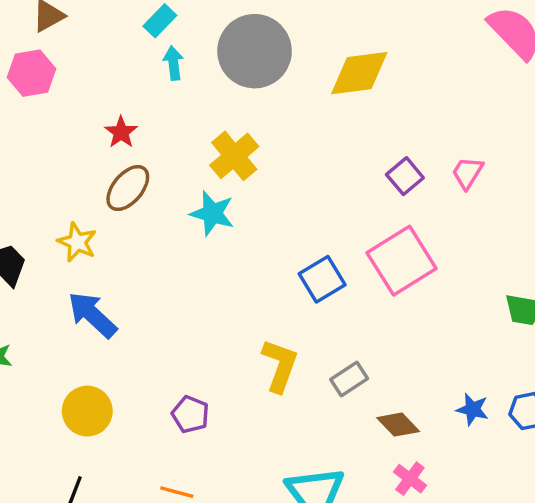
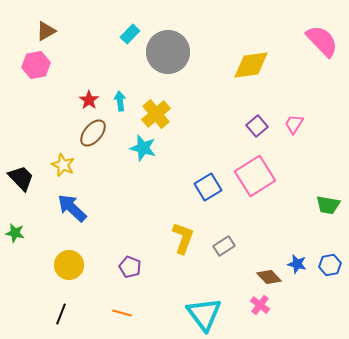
cyan rectangle: (160, 21) -> (130, 34), moved
cyan arrow: (173, 63) -> (120, 101), moved
yellow diamond: (359, 73) -> (251, 65), moved
brown diamond: (398, 425) -> (269, 277), moved

